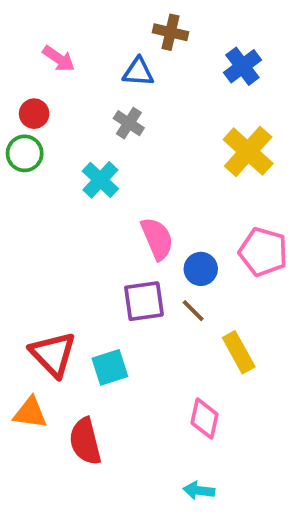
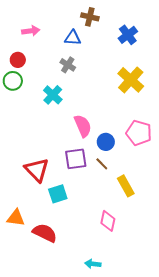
pink arrow: (59, 59) -> (31, 31), turned -42
red triangle: (53, 354) -> (37, 170), moved
red semicircle: (85, 441) -> (45, 233), turned 130
cyan arrow: (199, 490) -> (93, 264), moved

